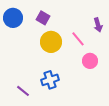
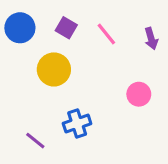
pink line: (78, 39) -> (106, 34), moved
yellow circle: (51, 42) -> (54, 69), moved

